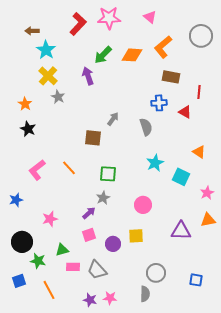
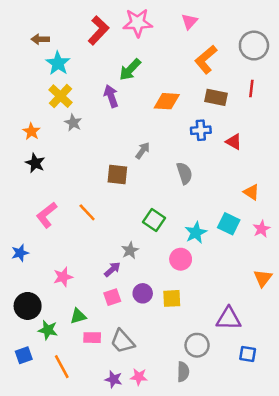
pink triangle: (150, 17) -> (189, 21), turned 32
orange diamond: (132, 55) -> (167, 101), moved
red line: (199, 92) -> (251, 89), moved
gray semicircle: (146, 127) -> (184, 173), moved
cyan star: (155, 163) -> (196, 233), moved
green square: (108, 174) -> (154, 220), moved, turned 30
pink star: (207, 193) -> (262, 229), moved
orange triangle: (208, 220) -> (263, 278), turned -42
purple triangle: (181, 231) -> (229, 319), moved
purple circle: (113, 244) -> (143, 293), moved

